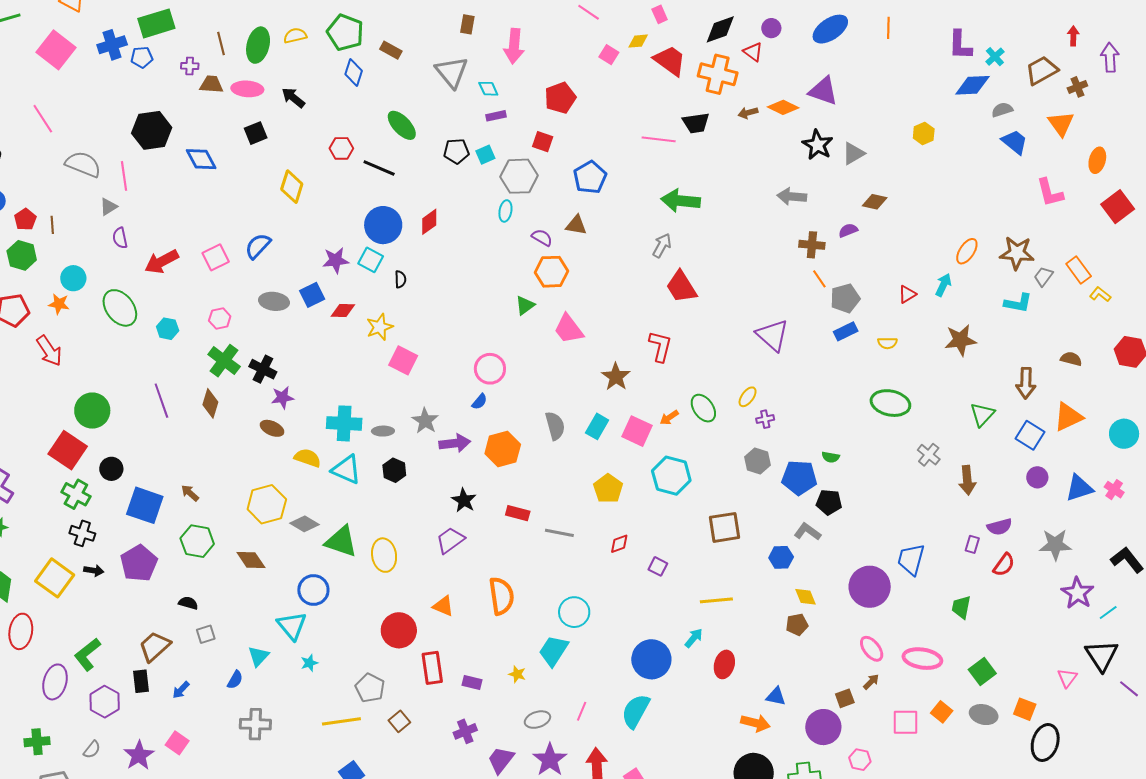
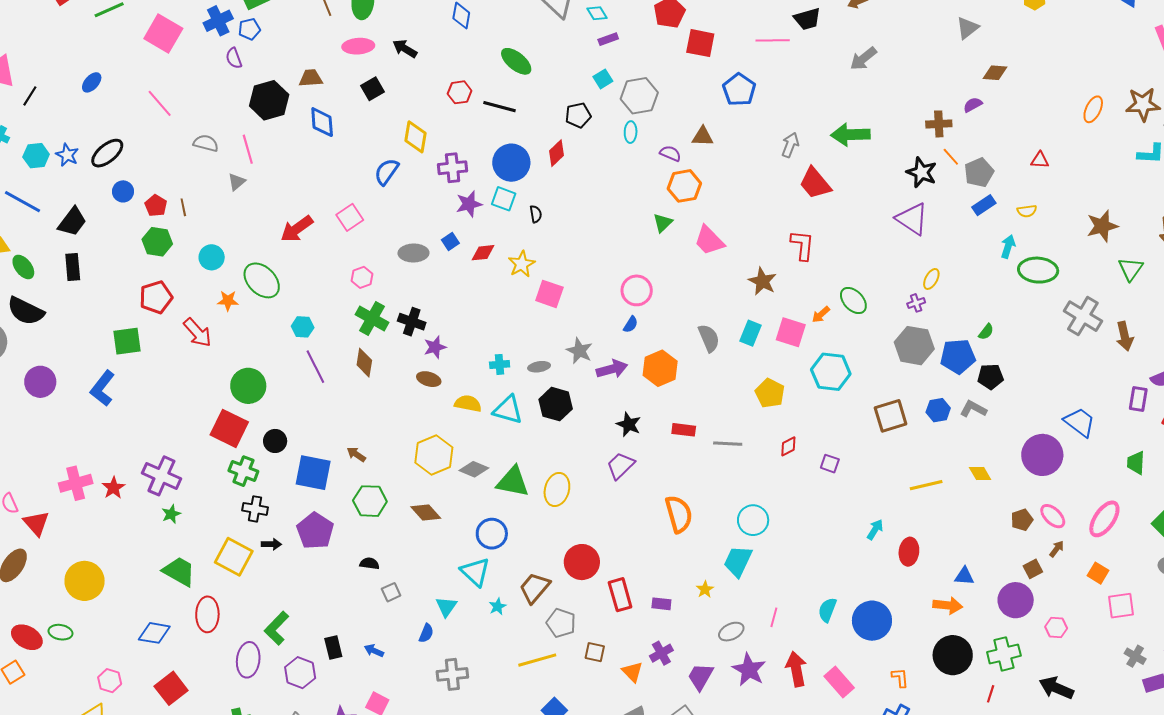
purple cross: (190, 66) -> (453, 168), moved, size x1.6
brown trapezoid: (211, 84) -> (311, 78), moved
red square: (543, 142) -> (700, 43), moved, size x1.4
black star: (818, 145) -> (921, 172), moved
black pentagon: (456, 151) -> (578, 115), moved
blue diamond: (201, 159) -> (322, 122), turned 32
gray semicircle: (83, 164) -> (206, 143), size x0.7
blue pentagon: (590, 177) -> (739, 90), moved
gray arrow: (792, 196) -> (863, 59), moved, turned -36
green arrow: (681, 201) -> (850, 135), moved
purple semicircle: (120, 238) -> (234, 58), moved
blue semicircle: (258, 246) -> (387, 172), moved
cyan arrow: (943, 285) -> (1008, 247), moved
red triangle: (907, 294) -> (1040, 160), turned 42
blue square: (312, 295) -> (450, 241), size x0.7
orange star: (59, 304) -> (228, 301), moved
cyan hexagon: (168, 329) -> (303, 327), moved
brown star: (960, 340) -> (1102, 226), moved
yellow ellipse: (748, 397) -> (931, 279), moved
cyan cross: (344, 423) -> (500, 364), size x0.6
gray cross: (929, 455) -> (1083, 316), size x1.6
green semicircle: (831, 457) -> (986, 332), turned -54
gray hexagon: (758, 461) -> (914, 346), size x1.5
black hexagon: (394, 470) -> (556, 404), size x1.4
purple rectangle: (972, 544) -> (1138, 399), size x1.4
yellow ellipse: (384, 555) -> (557, 489), turned 32
blue hexagon: (781, 557) -> (938, 410), moved
blue trapezoid: (911, 559) -> (1080, 422), turned 120
yellow line: (716, 600) -> (926, 485), moved
orange triangle: (443, 606) -> (632, 672), moved, turned 30
brown pentagon: (797, 625) -> (1022, 520), moved
brown trapezoid: (155, 647) -> (535, 588), moved
blue circle: (651, 659) -> (872, 621), moved
pink ellipse: (922, 659) -> (1104, 519), turned -57
yellow star: (517, 674) -> (705, 589), turned 30
blue arrow: (181, 690) -> (374, 651), turned 78
cyan semicircle: (636, 711) -> (827, 610), size x0.7
orange square: (942, 712) -> (1098, 573), moved
brown square: (399, 721) -> (595, 652), turned -30
pink square: (905, 722) -> (1121, 606), moved

